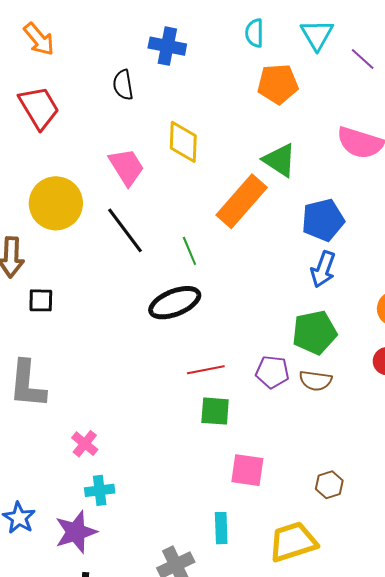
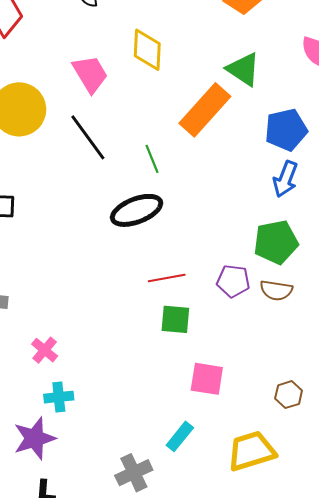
cyan rectangle: (221, 528) -> (180, 436), turned 40

